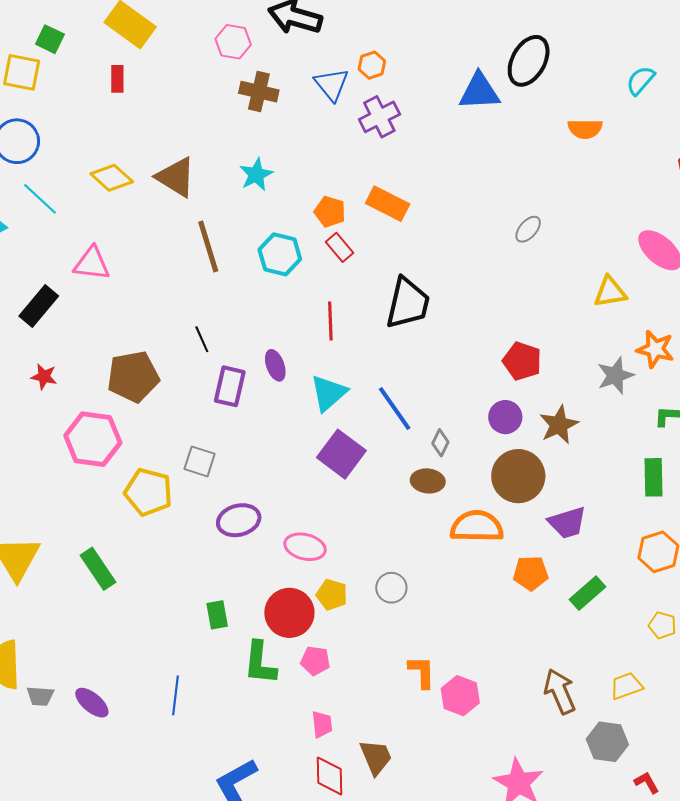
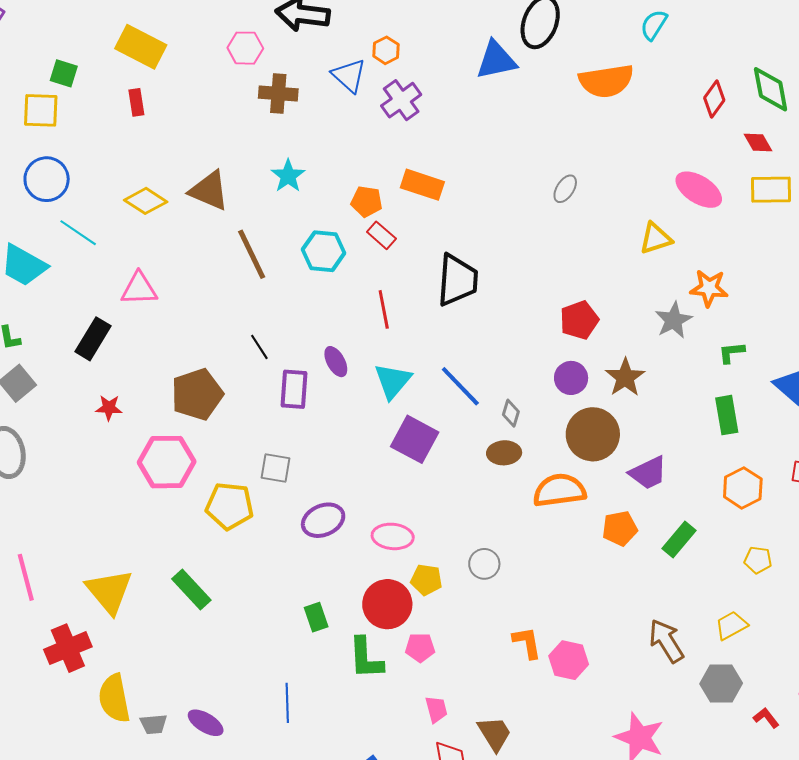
orange semicircle: (585, 129) -> (606, 81), size x1.6
red pentagon: (522, 361) -> (579, 320), turned -30

